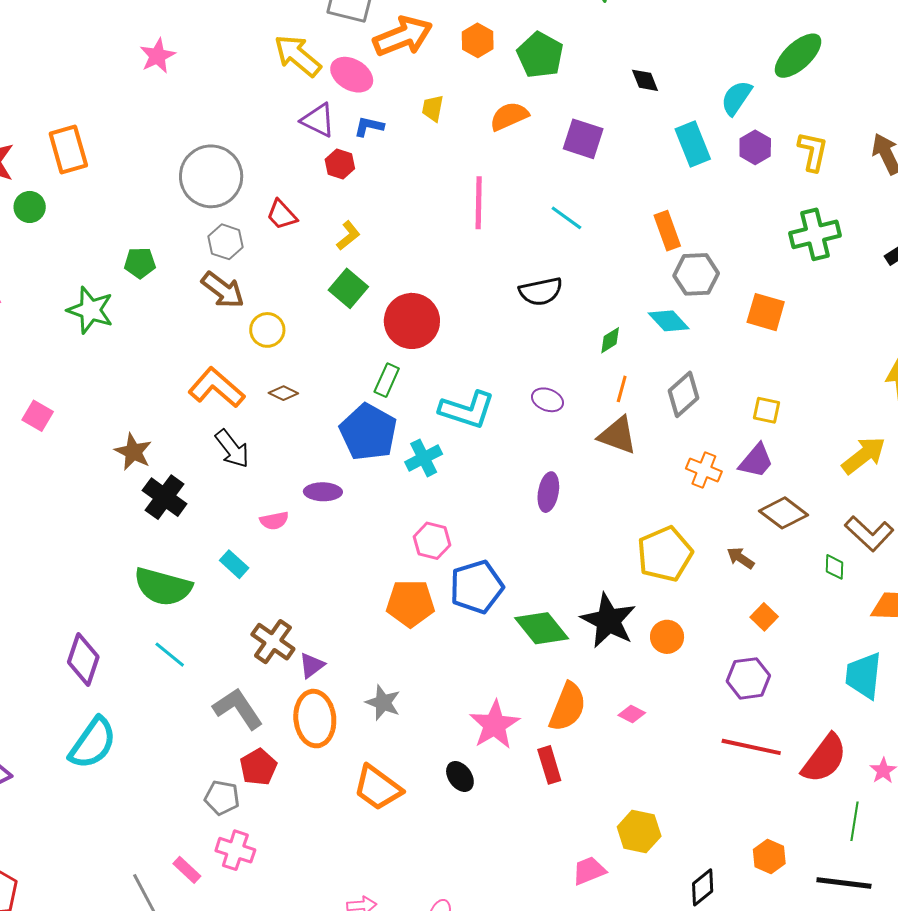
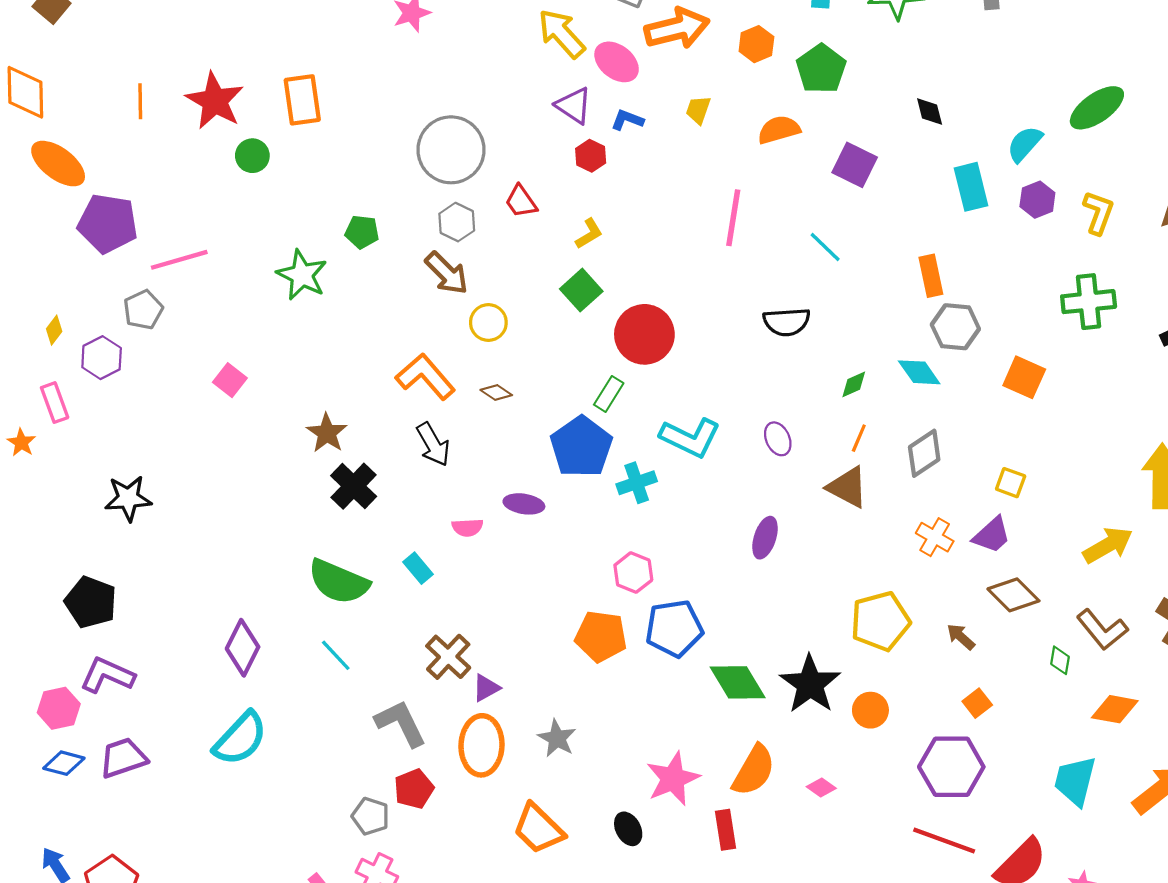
purple ellipse: (547, 400) -> (778, 439), turned 36
purple hexagon: (748, 678) -> (951, 767), size x1.4

